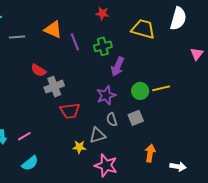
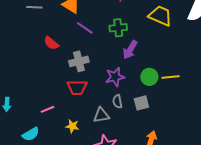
purple line: (75, 42) -> (85, 28), moved, turned -42
gray cross: (54, 87) -> (79, 61), moved
pink line: (24, 136) -> (48, 109), moved
yellow star: (79, 147) -> (72, 126), moved

